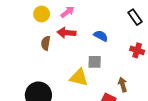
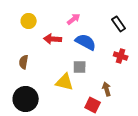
pink arrow: (68, 12) -> (74, 19), moved
blue semicircle: (101, 36) -> (86, 42), size x1.5
brown semicircle: (46, 43) -> (24, 62), moved

